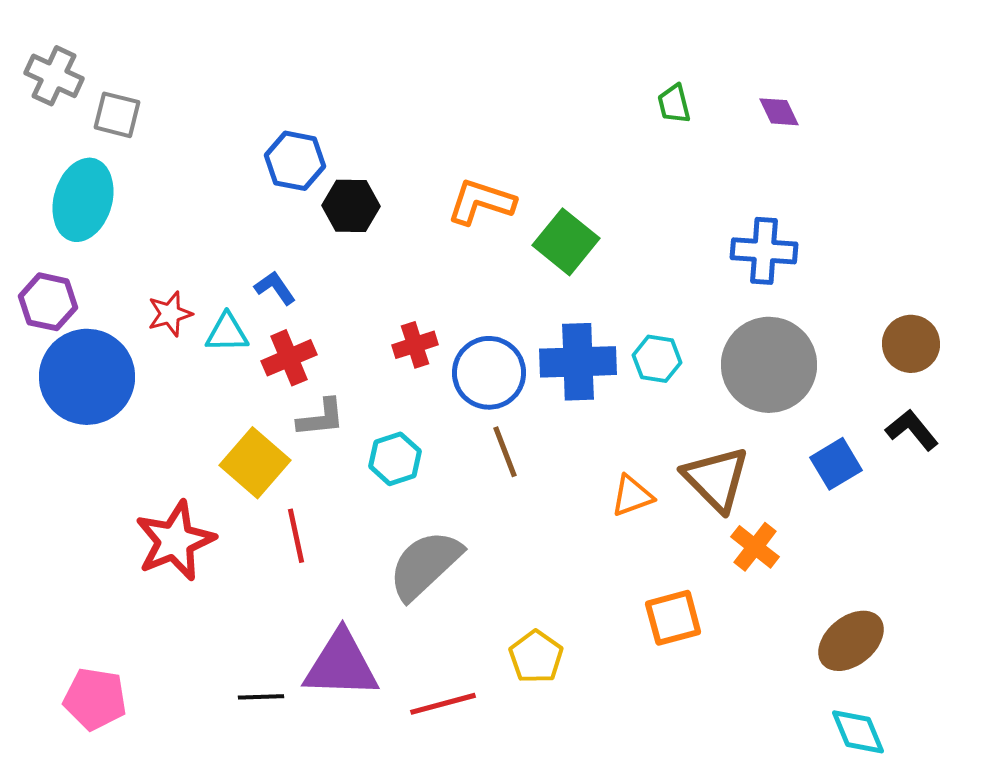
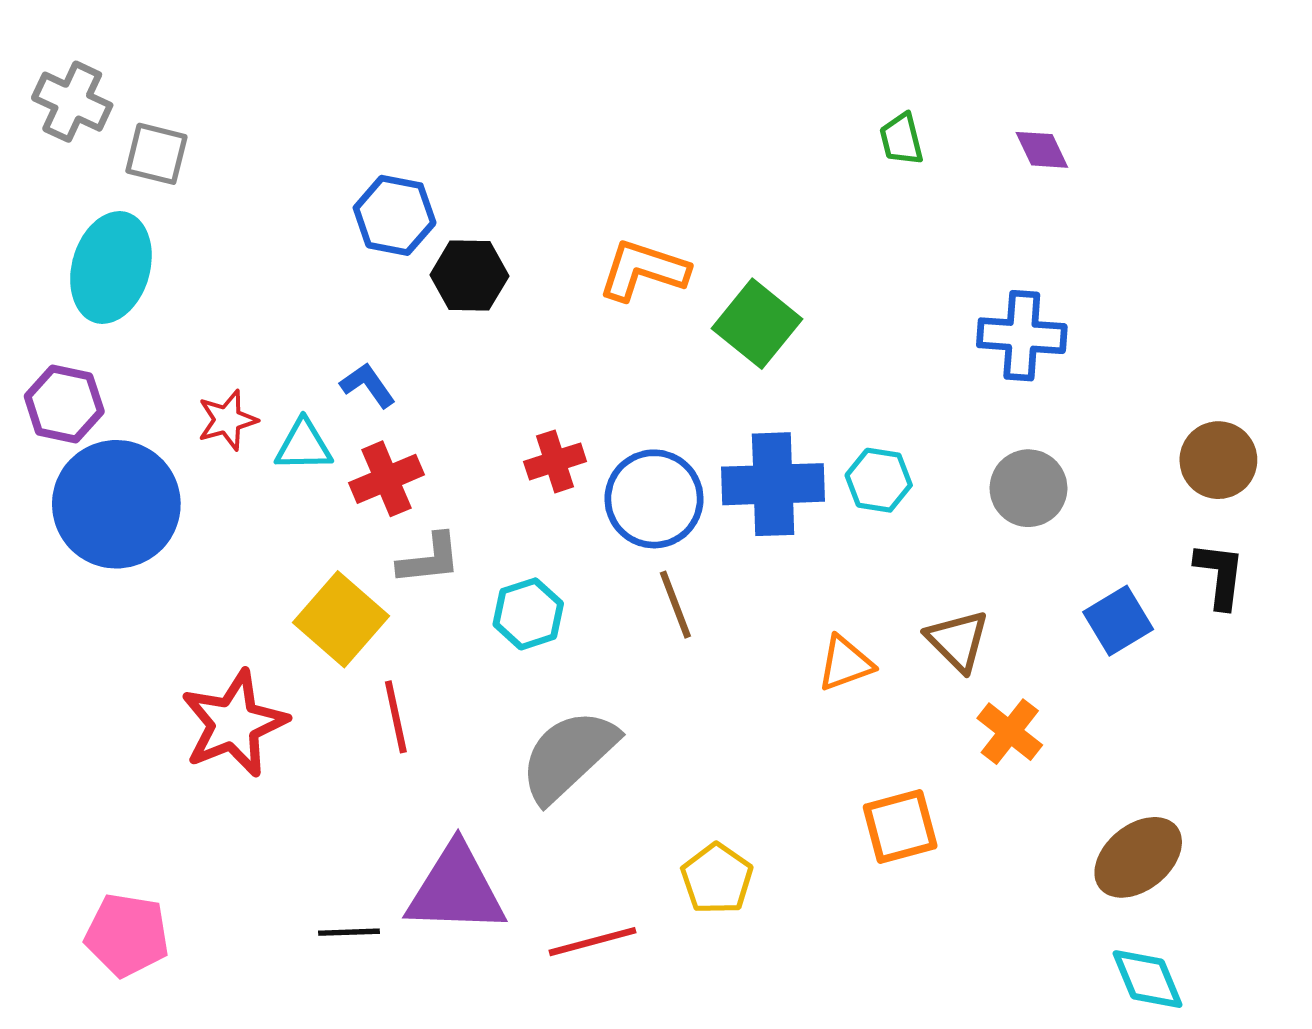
gray circle: (769, 365) -> (1028, 488), size x0.6
black L-shape: (912, 430) -> (1220, 575), turned 46
brown triangle: (716, 479) -> (958, 641), size x0.7

